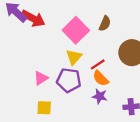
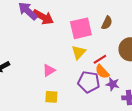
pink square: (76, 30) -> (81, 28), turned 30
purple pentagon: (69, 80) -> (89, 82), moved
purple star: (100, 96) -> (113, 84), moved

